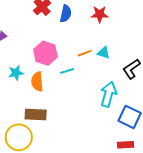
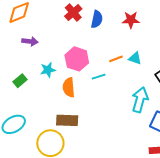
cyan star: (16, 73) -> (48, 70), moved

